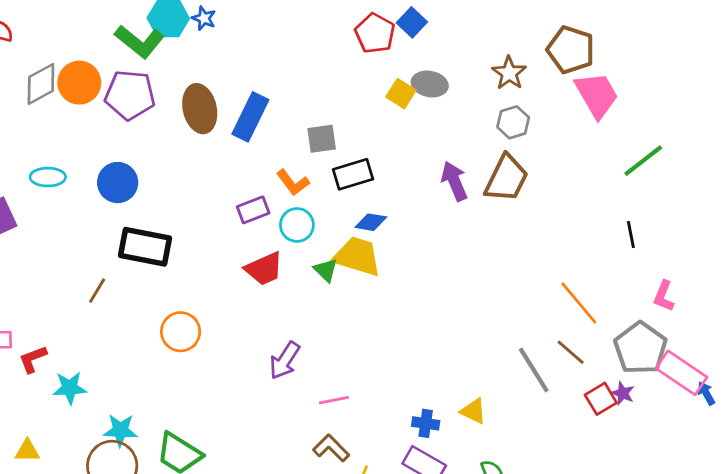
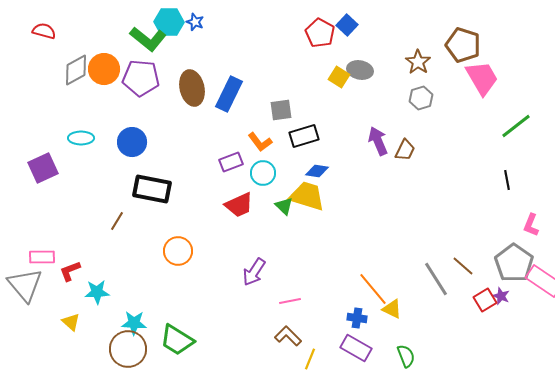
brown trapezoid: (506, 178) -> (405, 150), moved, size x0.6
orange line: (579, 303) -> (373, 289), moved
yellow triangle: (27, 451) -> (71, 322), moved, turned 42

